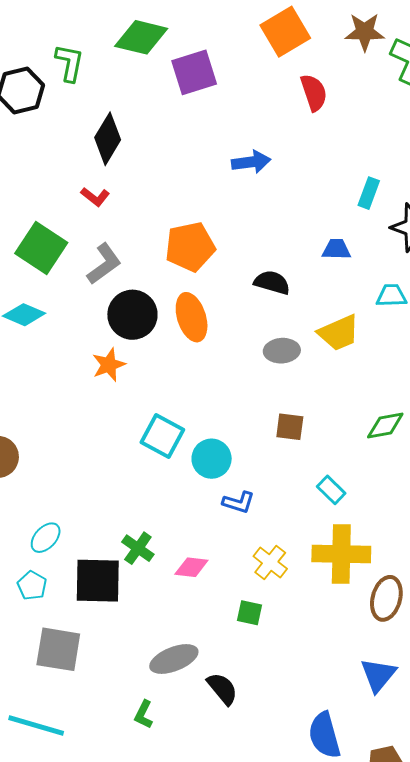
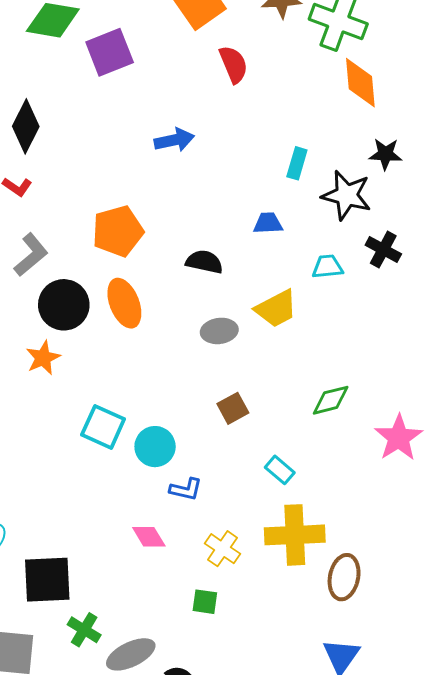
brown square: (290, 427) -> (233, 408), turned -32
green cross: (138, 548) -> (84, 630), moved
pink diamond: (191, 567) -> (149, 537), moved, turned 56

